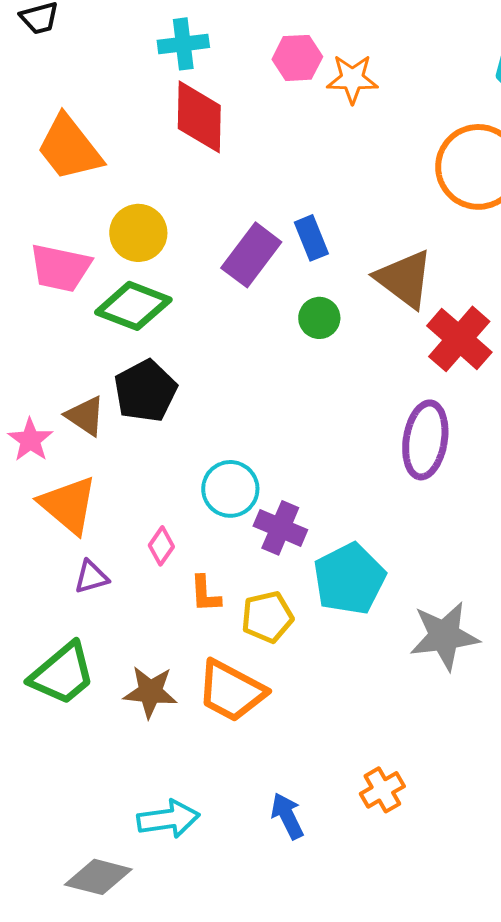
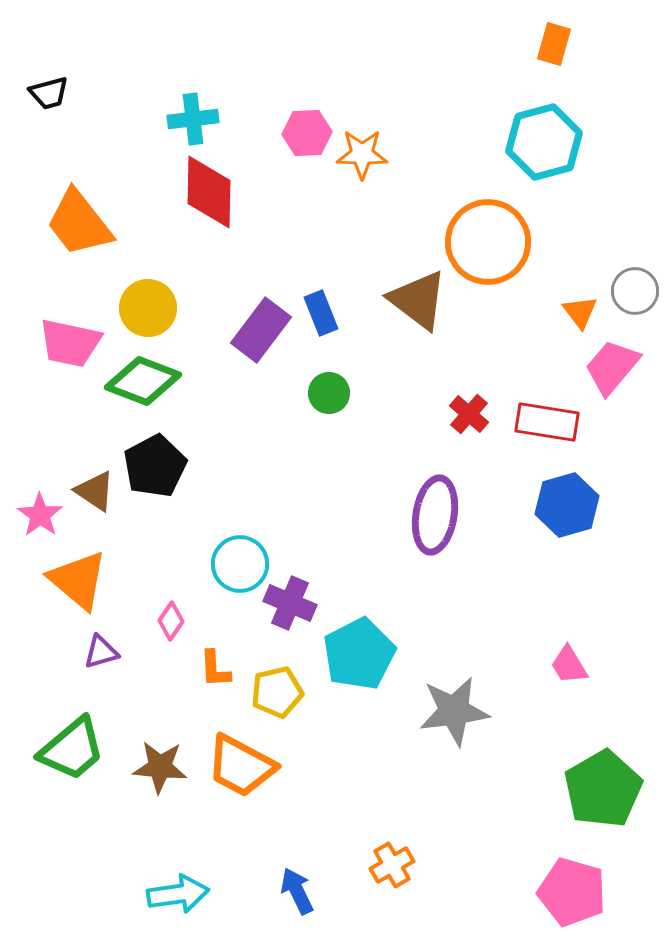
brown triangle: (404, 279) -> (418, 300), moved
red cross: (459, 339) -> (469, 414), size x0.6

